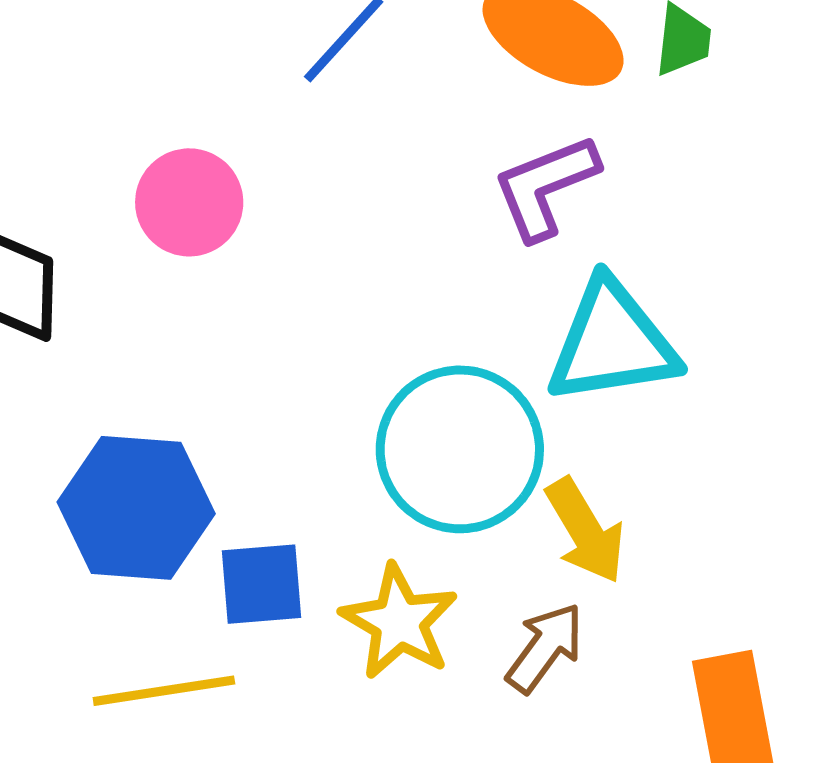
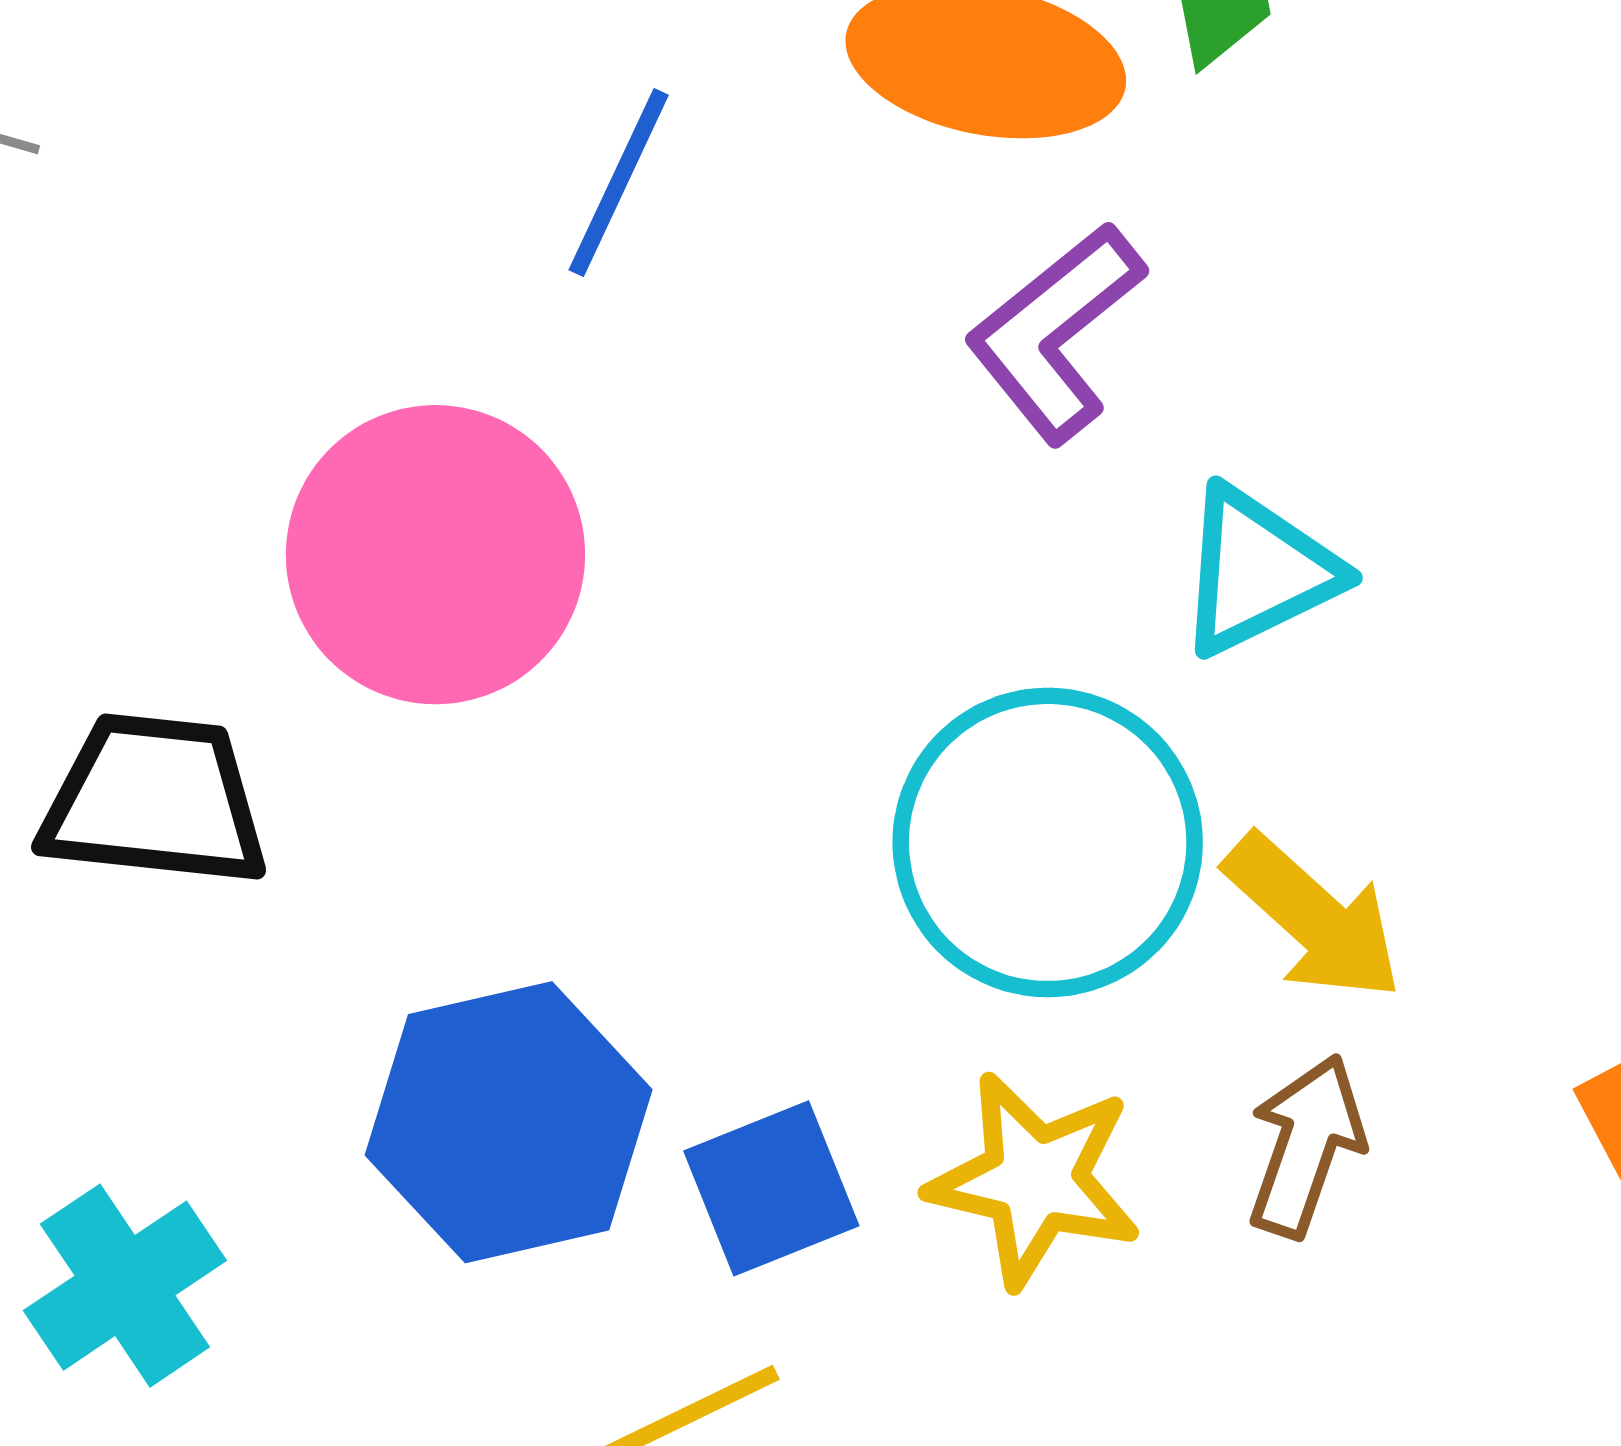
pink circle: (189, 202) -> (435, 555), size x1.5
cyan triangle: (612, 343) -> (1258, 571), size x0.7

